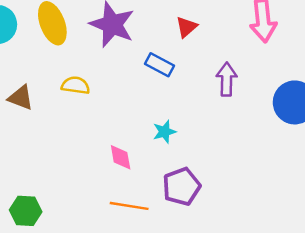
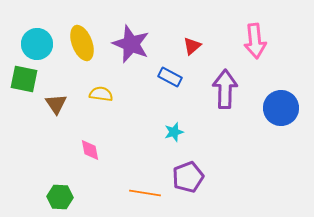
purple arrow: (227, 79) -> (225, 89), size x1.4
brown triangle: (21, 98) -> (56, 104), turned 35
pink diamond: (121, 157) -> (90, 150), moved

